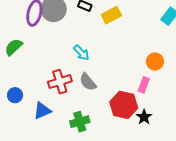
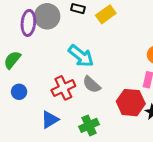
cyan arrow: (81, 53) -> (81, 56), size x1.5
blue circle: (15, 95) -> (19, 92), moved

